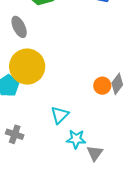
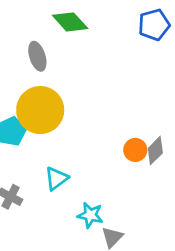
cyan triangle: (60, 115) -> (56, 178), moved

